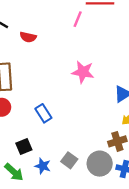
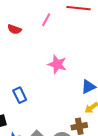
pink line: (78, 19) -> (46, 20), moved

